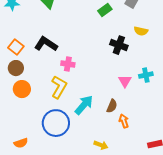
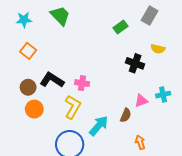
black L-shape: (46, 44) -> (52, 80), moved
orange square: (16, 47) -> (28, 51), moved
pink triangle: (125, 81) -> (141, 101), turned 40
brown semicircle: (112, 106) -> (126, 115), moved

